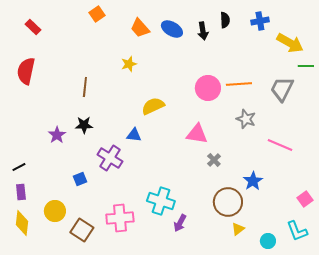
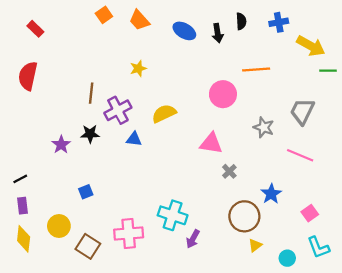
orange trapezoid: (140, 28) -> (139, 20), moved
orange line: (239, 84) -> (256, 70), moved
gray trapezoid: (282, 89) -> (302, 111), moved
blue triangle: (134, 135) -> (134, 139), moved
purple cross: (110, 158) -> (118, 110), moved, turned 30
pink square: (305, 199) -> (310, 213), moved

